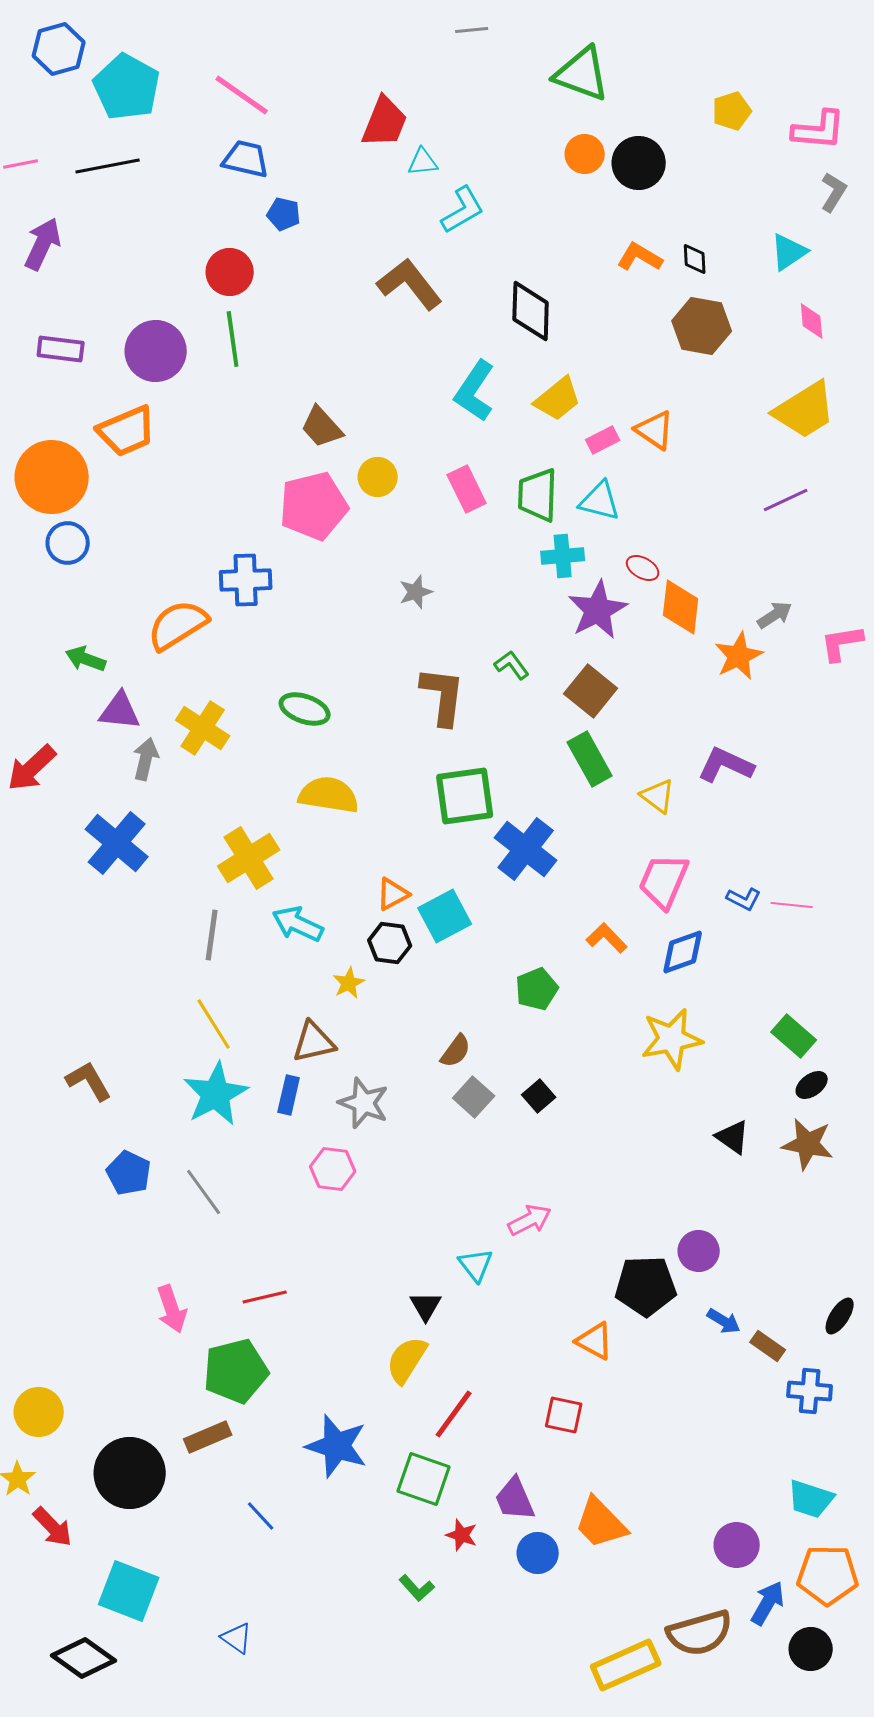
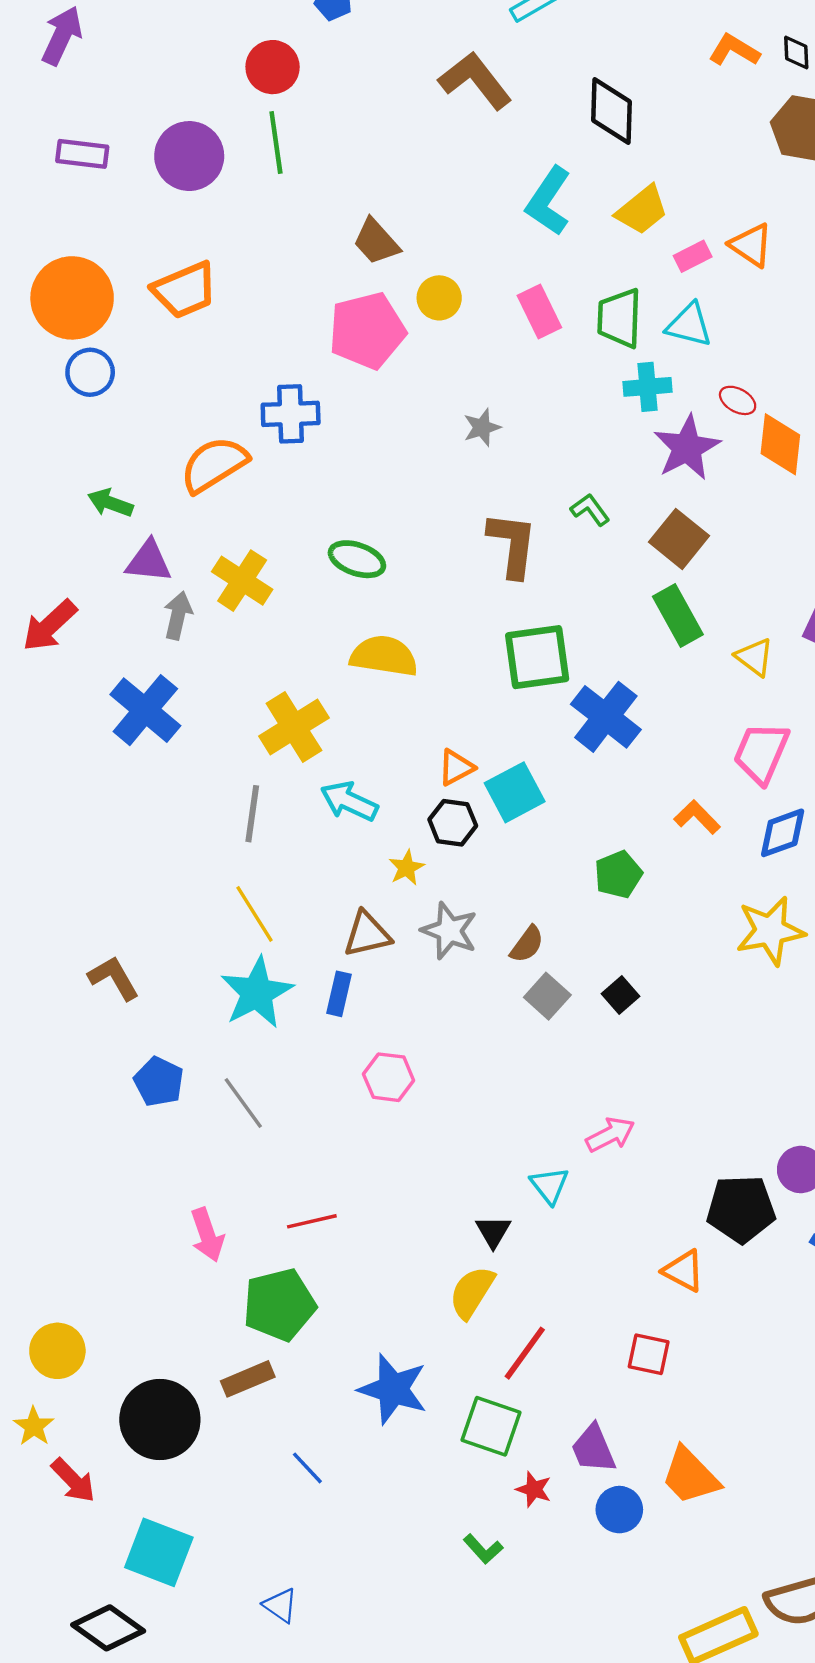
orange trapezoid: (127, 431) -> (185, 290), moved
gray star: (364, 1103) -> (449, 931), moved

